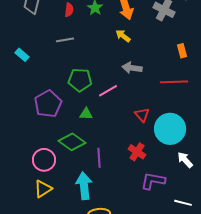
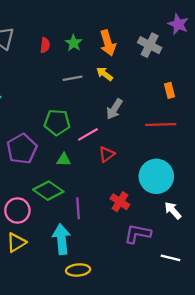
gray line: (65, 40) -> (73, 78), moved
gray arrow: (132, 68) -> (114, 109), turned -66
red triangle: (142, 115) -> (107, 154), moved, turned 35

